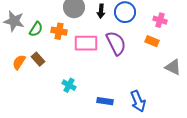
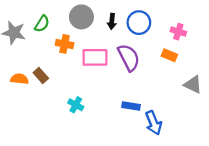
green semicircle: (36, 29) -> (42, 24), moved
orange semicircle: (19, 62) -> (19, 79), turned 63
blue rectangle: (105, 101) -> (131, 106), moved

